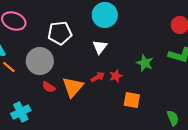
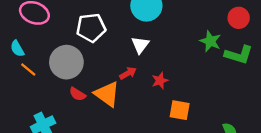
green star: (145, 63) -> (210, 41), moved
red arrow: (98, 77) -> (128, 73), moved
orange triangle: (73, 87) -> (107, 94), turned -35

